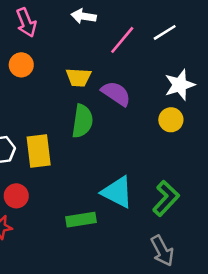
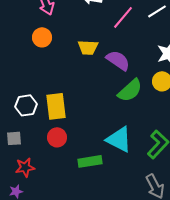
green semicircle: (82, 121) -> (130, 90), moved, turned 40
red circle: (16, 196) -> (57, 137), moved

